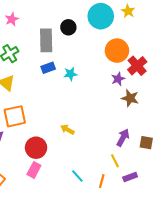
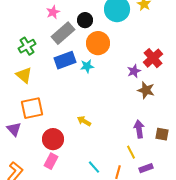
pink star: (12, 19) -> (53, 12), moved
gray rectangle: (46, 40) -> (63, 33), turned 50
orange circle: (117, 51) -> (98, 43), moved
blue rectangle: (48, 68) -> (65, 60), size x1.5
purple arrow: (123, 138) -> (139, 129), turned -36

